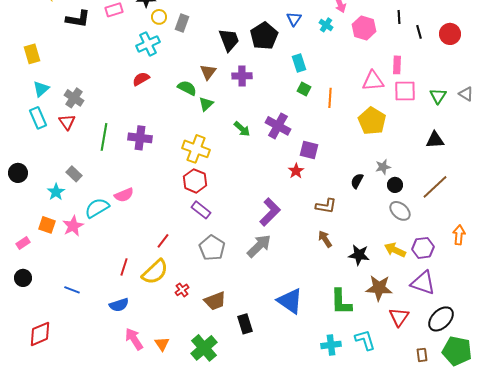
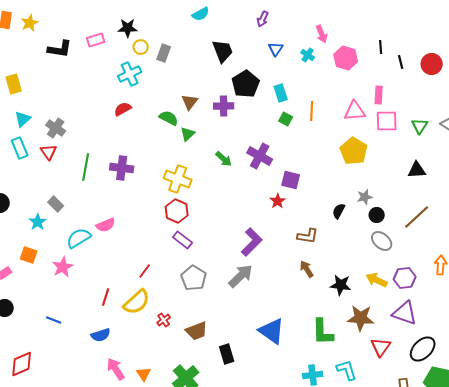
black pentagon: (264, 36) -> (246, 84), moved
black trapezoid: (229, 40) -> (223, 51), moved
orange line: (330, 98) -> (312, 111), moved
pink star: (73, 226) -> (63, 267), moved

